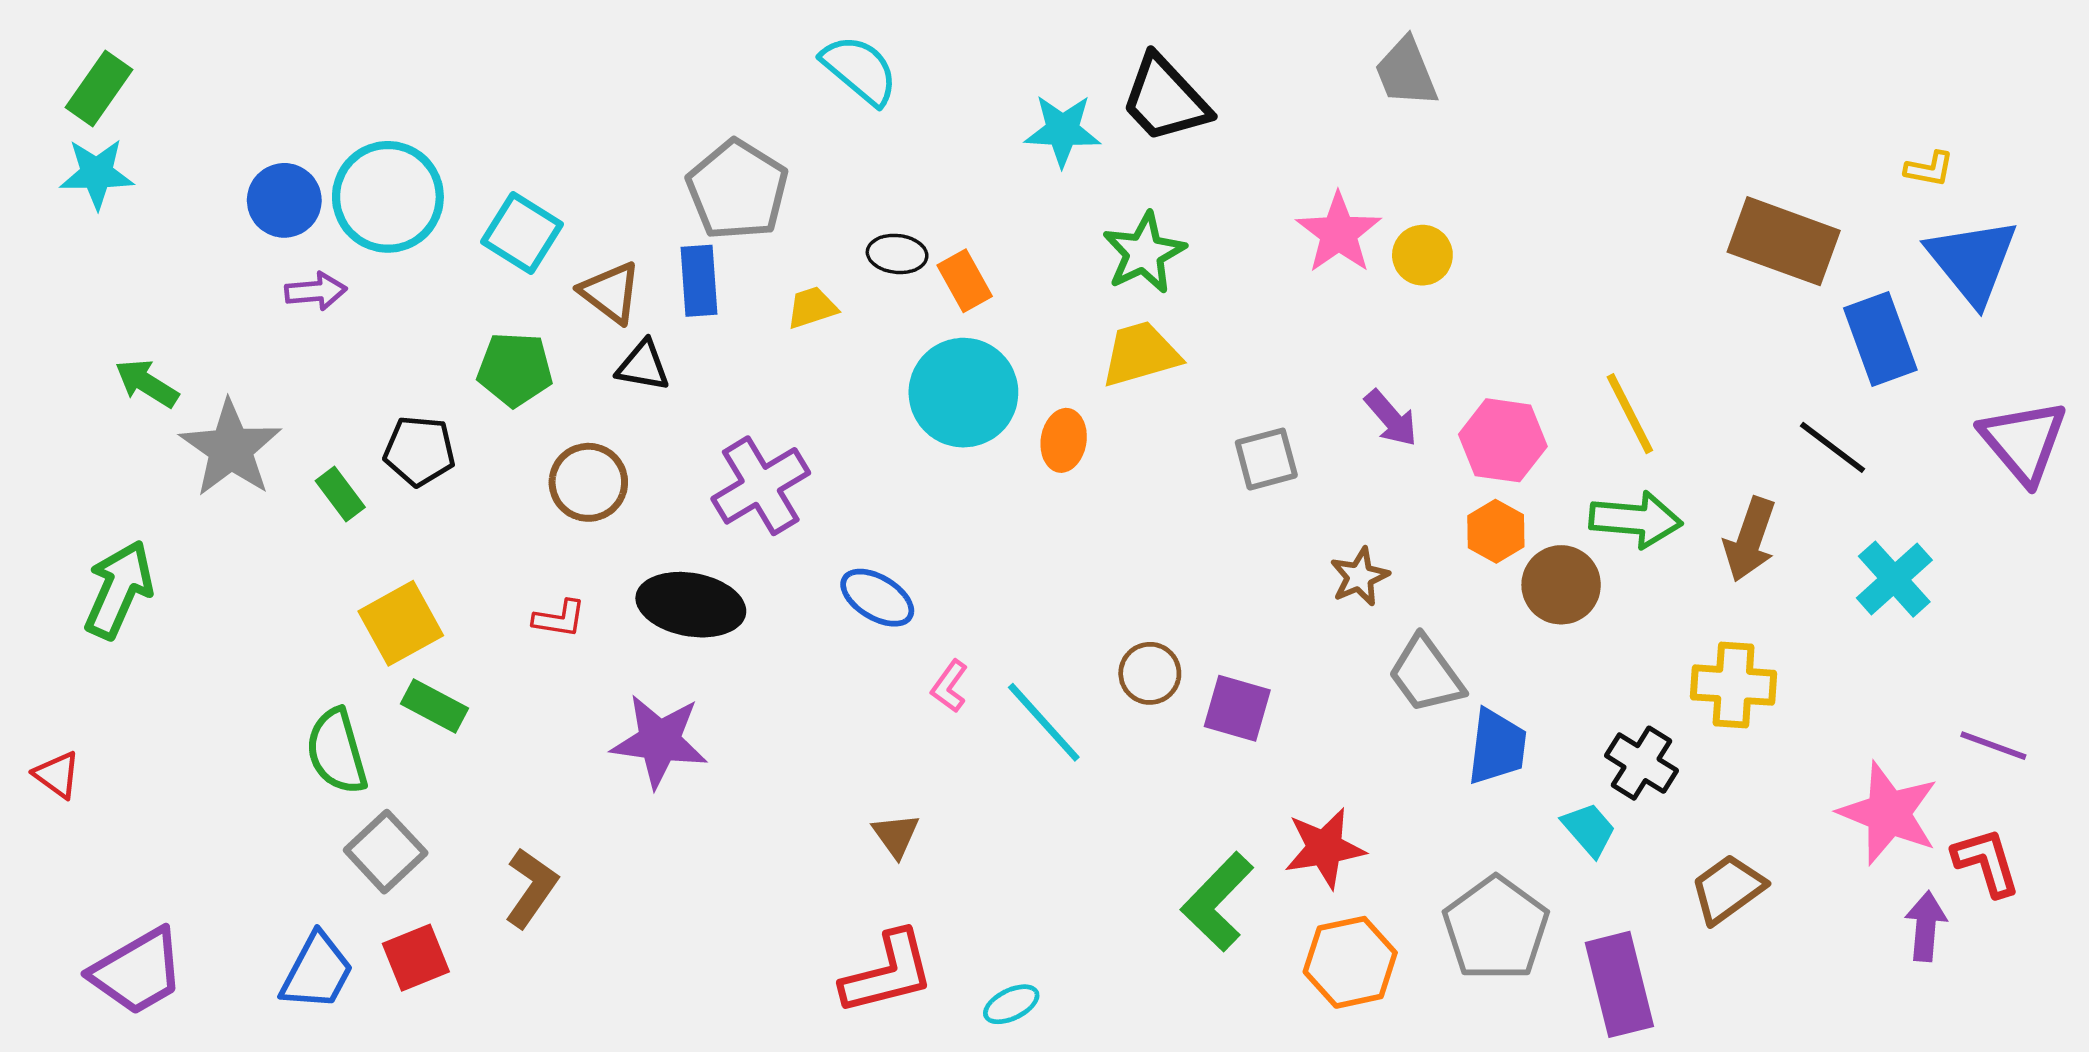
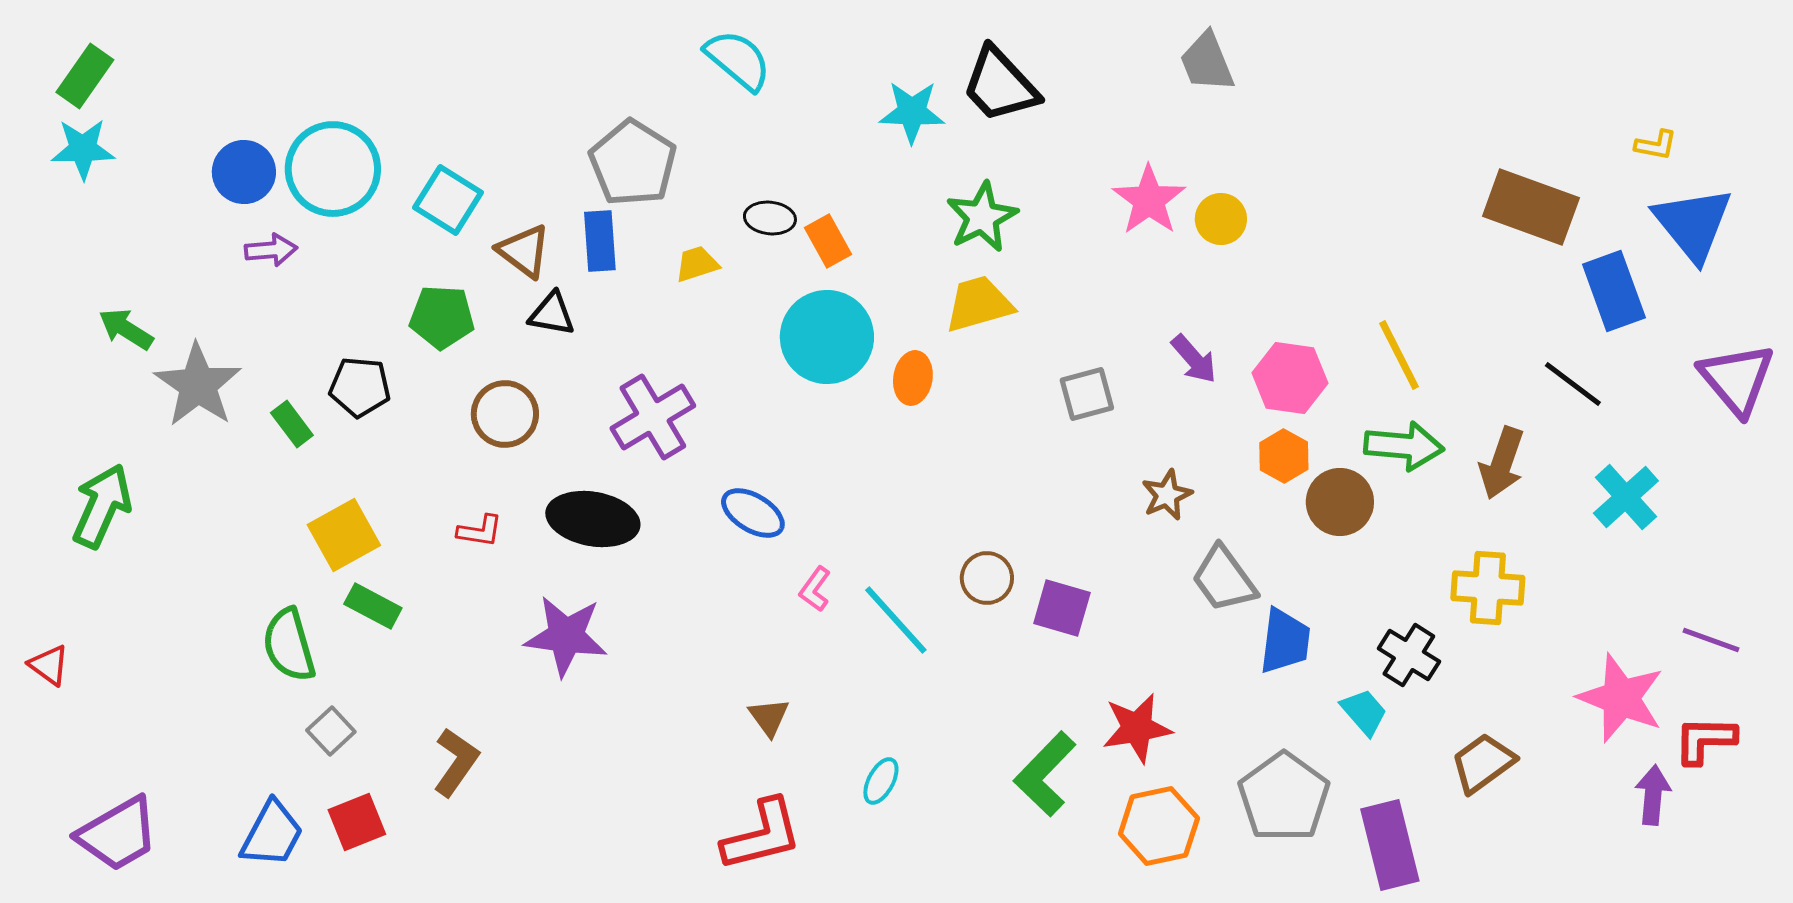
gray square: (386, 852) -> (331, 731), size x0.7
red L-shape: (1986, 862) -> (1705, 740), turned -72
cyan ellipse: (1011, 1004) -> (881, 781), moved, turned -36

